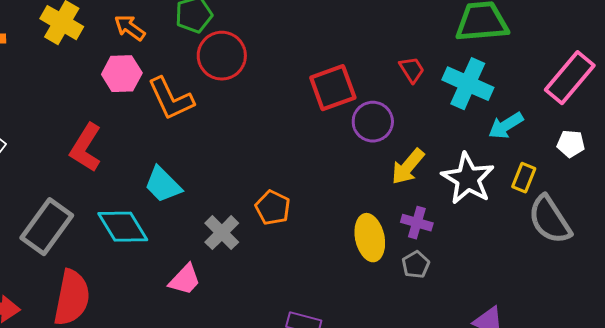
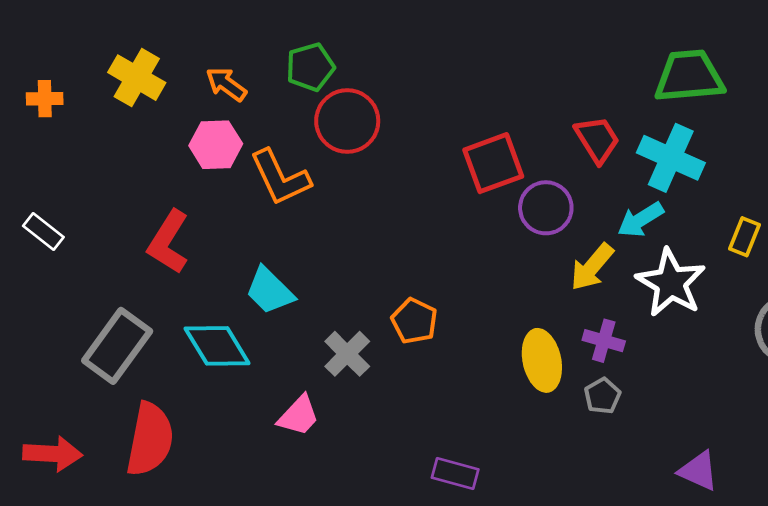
red trapezoid: (412, 70) -> (597, 139), size x1.4
cyan arrow: (506, 126) -> (641, 220), moved
yellow rectangle: (524, 178) -> (744, 237), moved

